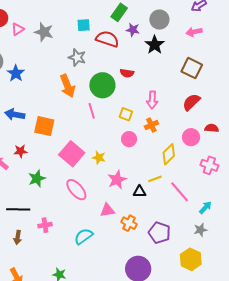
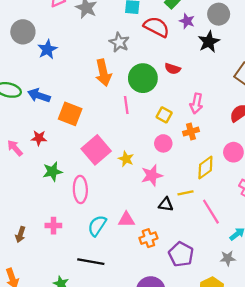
pink star: (117, 180) -> (152, 175), moved
pink ellipse: (76, 190) -> (80, 189), moved, turned 30
black line: (18, 209) -> (91, 262), moved
orange cross: (129, 223) -> (148, 238), turned 35
cyan semicircle: (84, 236) -> (97, 226), moved, turned -30

